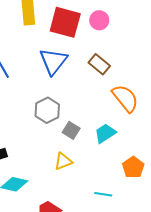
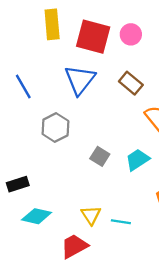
gray hexagon: (47, 110) -> (55, 128), moved
yellow triangle: (63, 161) -> (91, 215), moved, turned -42
cyan line: (103, 194) -> (121, 222), moved

